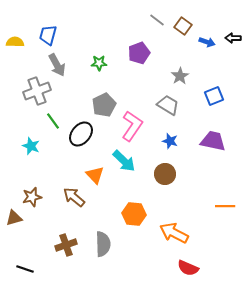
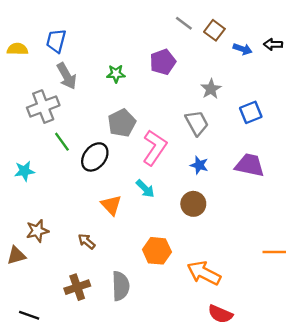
gray trapezoid: (168, 105) -> (197, 123), turned 30
cyan star: (31, 146) -> (24, 171), moved, turned -30
cyan arrow: (124, 161) -> (145, 189), size x0.7
brown arrow: (74, 197) -> (87, 241), moved, size x0.7
orange line: (225, 206) -> (274, 252), moved

